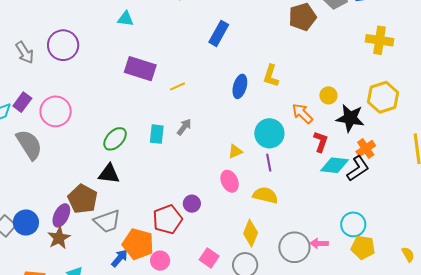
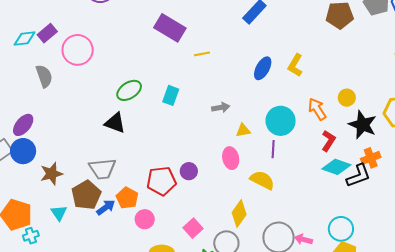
gray arrow: (184, 127) -> (221, 108), moved, turned 30
gray semicircle: (29, 145) -> (44, 76), size x0.7
brown pentagon: (83, 199) -> (86, 195), moved
purple ellipse: (61, 215) -> (23, 125), moved
orange pentagon: (138, 244) -> (127, 198), size x0.7

